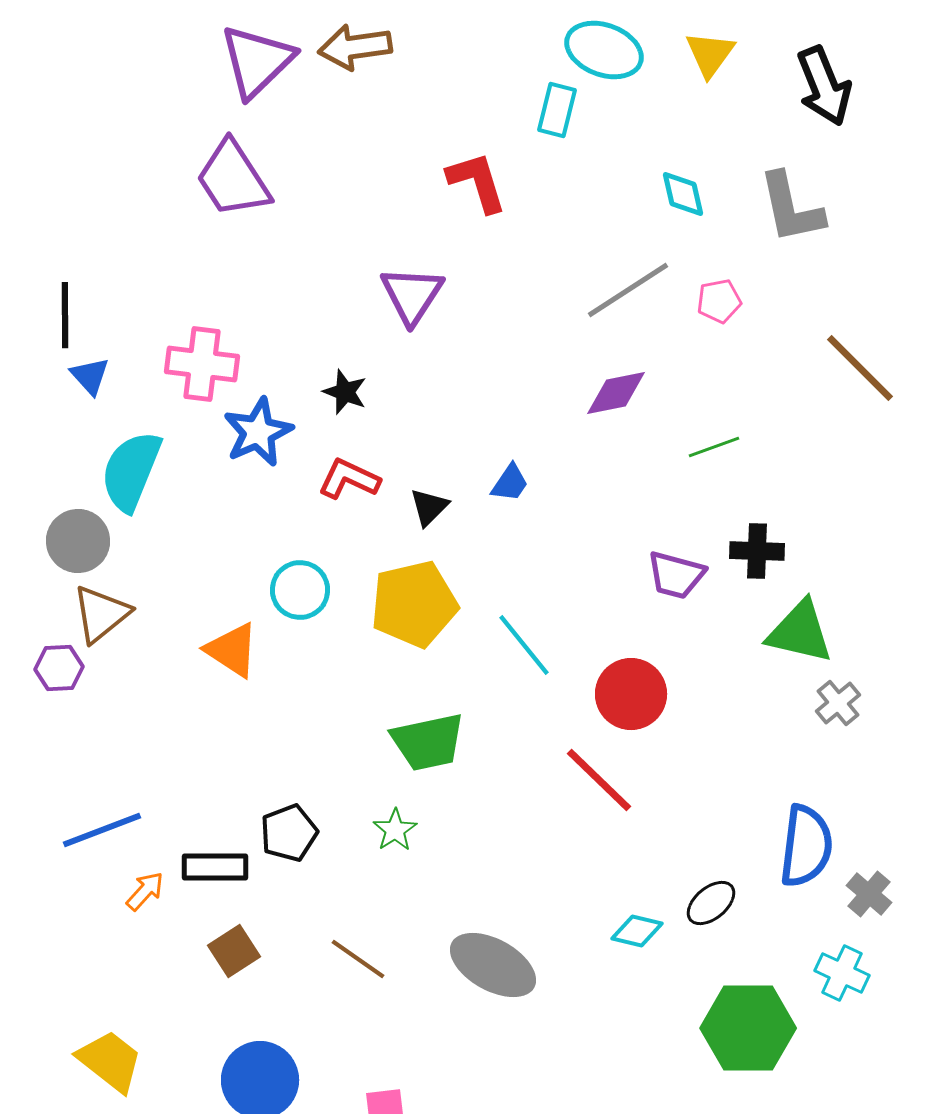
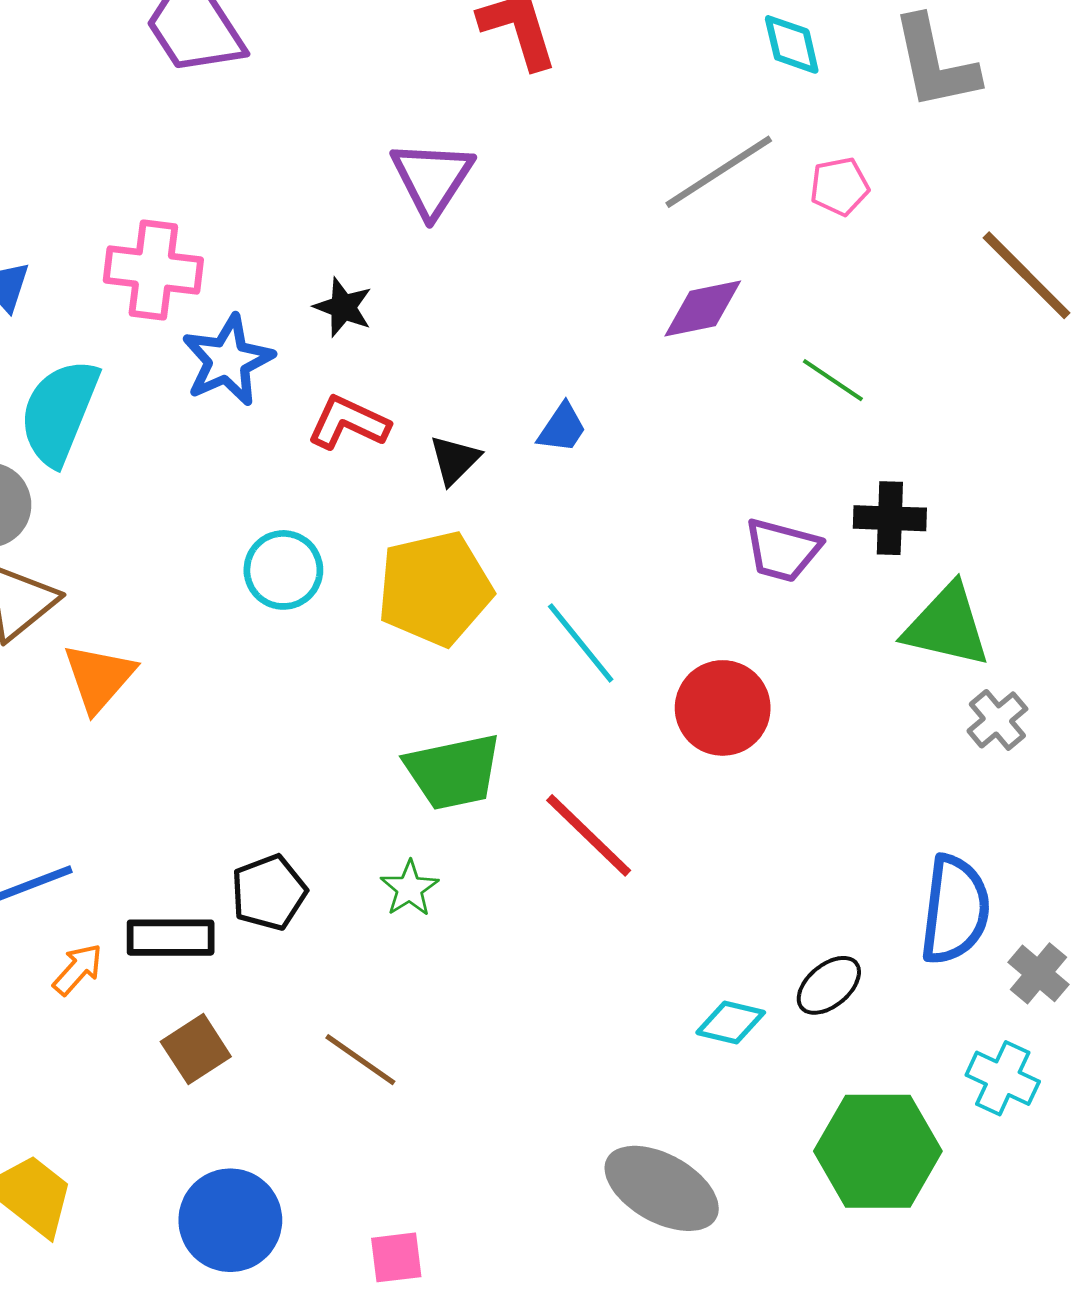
green line: (714, 447) -> (833, 380), turned 54
orange triangle: (232, 650) -> (99, 677), moved, turned 38
red line: (599, 780) -> (589, 835), moved
gray ellipse: (493, 965) -> (662, 1188), moved

